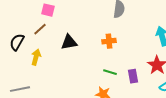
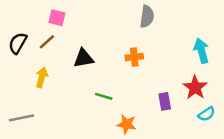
black semicircle: (17, 42) -> (18, 43), moved
green line: (110, 72) -> (104, 96), moved

